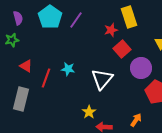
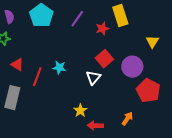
purple line: (76, 20) -> (77, 19), moved
red square: (122, 49) -> (104, 59), moved
white triangle: (102, 79) -> (93, 78), size x0.7

